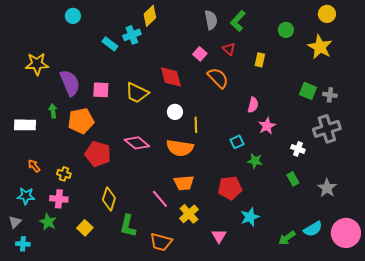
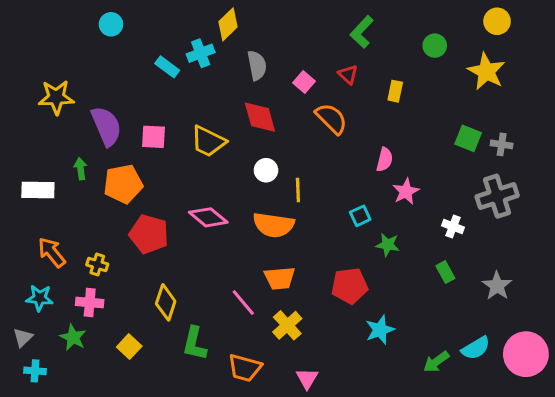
gray semicircle: (211, 20) -> (257, 65), moved
orange arrow: (34, 166) -> (52, 252), size x1.5
pink triangle: (219, 236) -> (307, 378), moved

